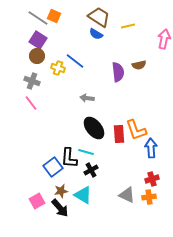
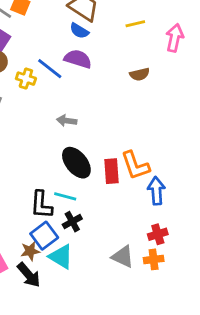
yellow line: (128, 26) -> (135, 24), moved
purple semicircle: (118, 72) -> (78, 59), moved, turned -66
blue square: (53, 167) -> (44, 236), moved

